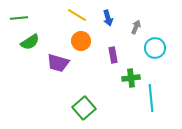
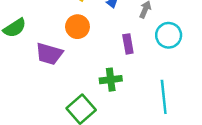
purple rectangle: (113, 55) -> (128, 44), moved
green cross: (131, 78) -> (111, 80), moved

